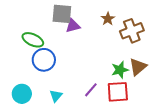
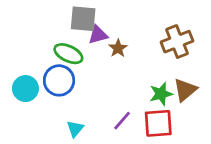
brown star: (108, 19) -> (118, 48), moved
green ellipse: (33, 40) -> (68, 54), moved
cyan circle: (22, 94) -> (25, 89), moved

